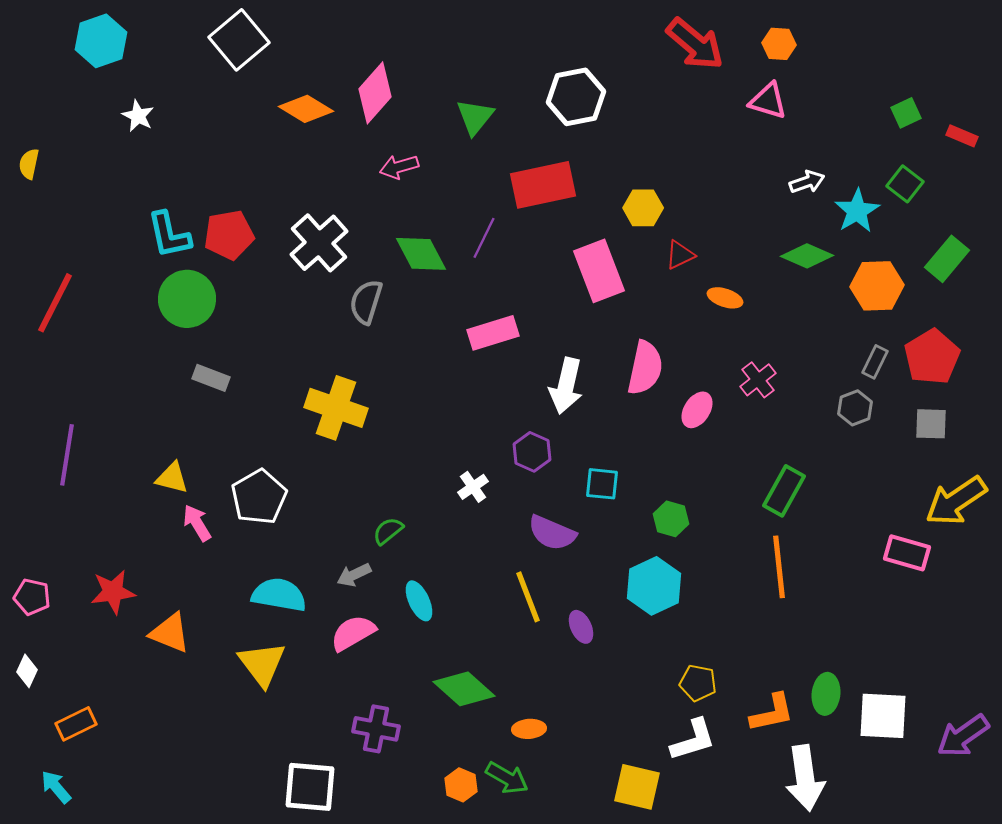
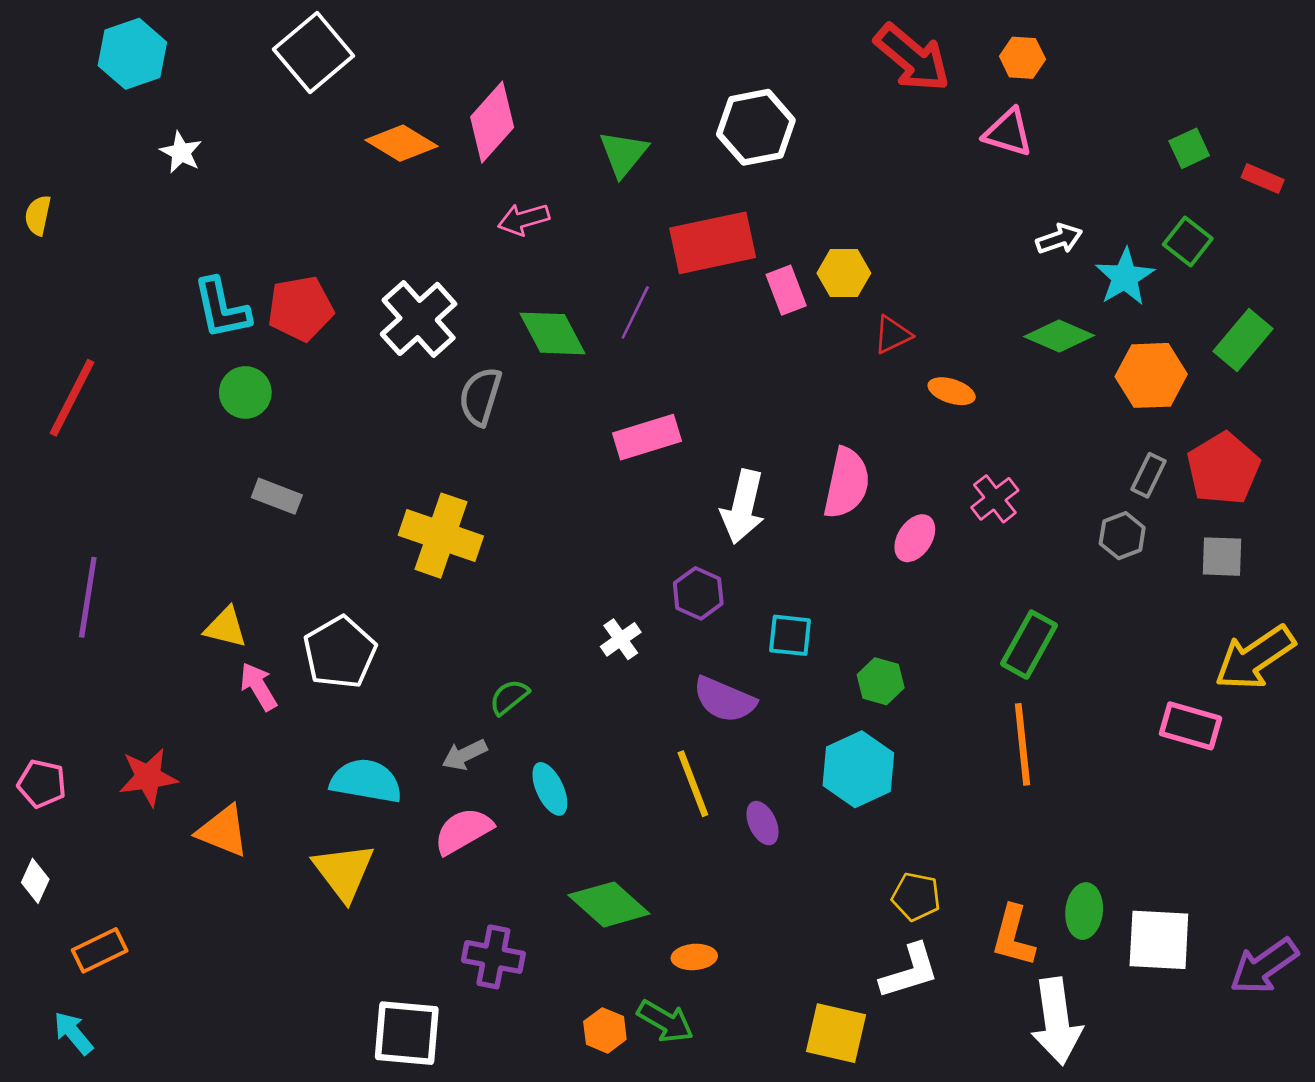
pink rectangle: (599, 271) -> (786, 290), moved, size x0.6
green circle: (187, 299) -> (245, 392), size x0.7
orange L-shape: (772, 713) -> (1013, 936), turned 117

